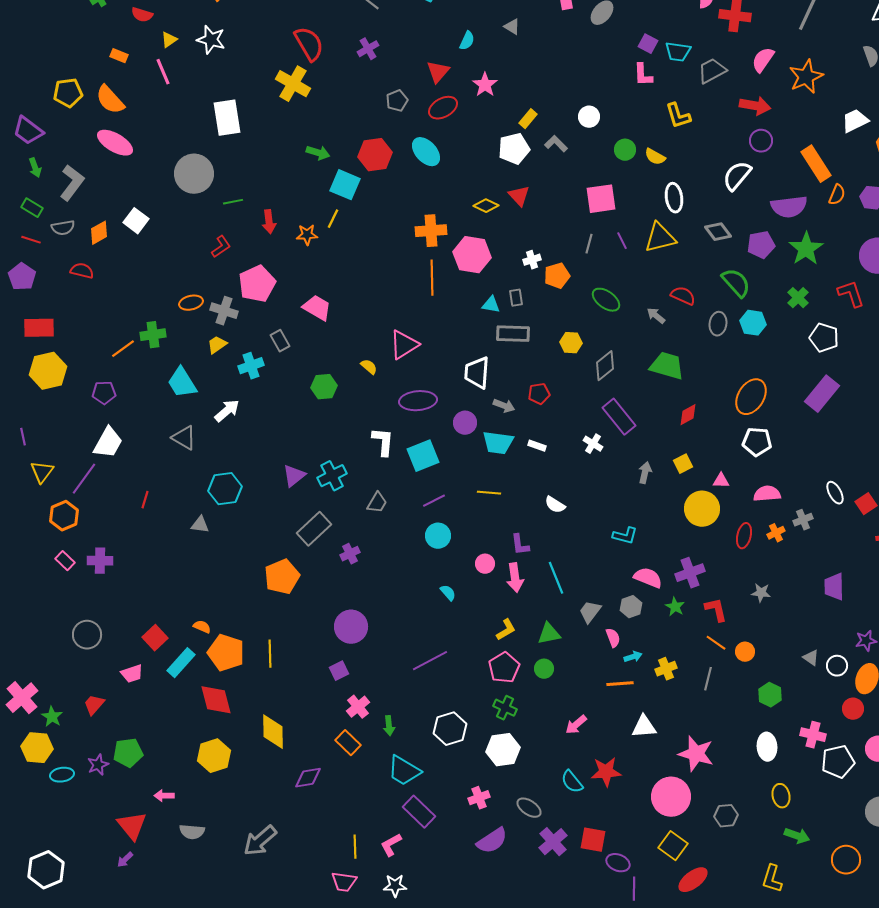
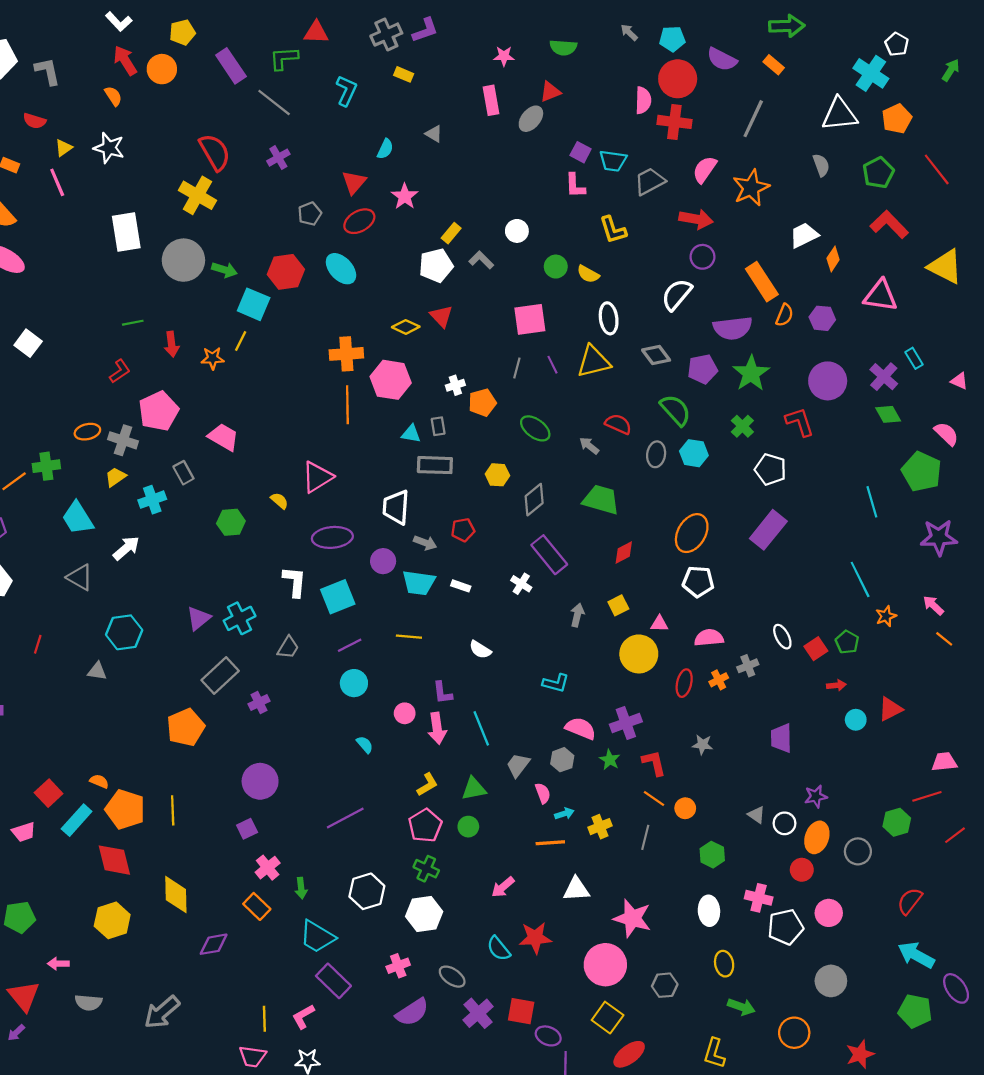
gray circle: (194, 174) -> (183, 260), moved

